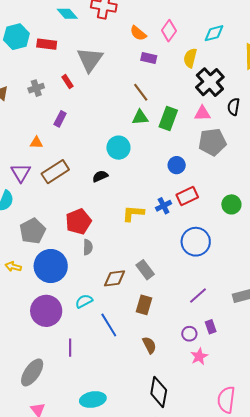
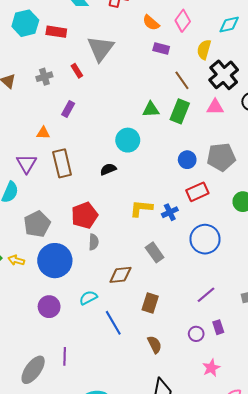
brown line: (141, 92) -> (182, 80), moved
gray pentagon: (212, 142) -> (221, 157), moved
brown rectangle: (55, 172) -> (62, 163), turned -72
blue cross: (164, 206) -> (170, 212), moved
gray rectangle: (145, 270) -> (155, 252), moved
purple circle: (46, 311) -> (49, 307), size x0.7
purple line: (70, 348) -> (65, 356), moved
pink star: (199, 356) -> (211, 368), moved

